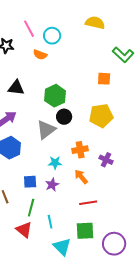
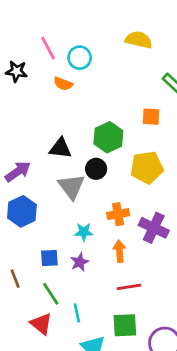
black triangle: (16, 88) -> (60, 148), moved
green hexagon: (55, 96) -> (108, 137), moved
gray triangle: (46, 130) -> (71, 187), turned -30
purple cross: (106, 160) -> (154, 228), size x1.5
orange arrow: (81, 177) -> (119, 251), turned 35
green line: (31, 208) -> (51, 294), turned -48

